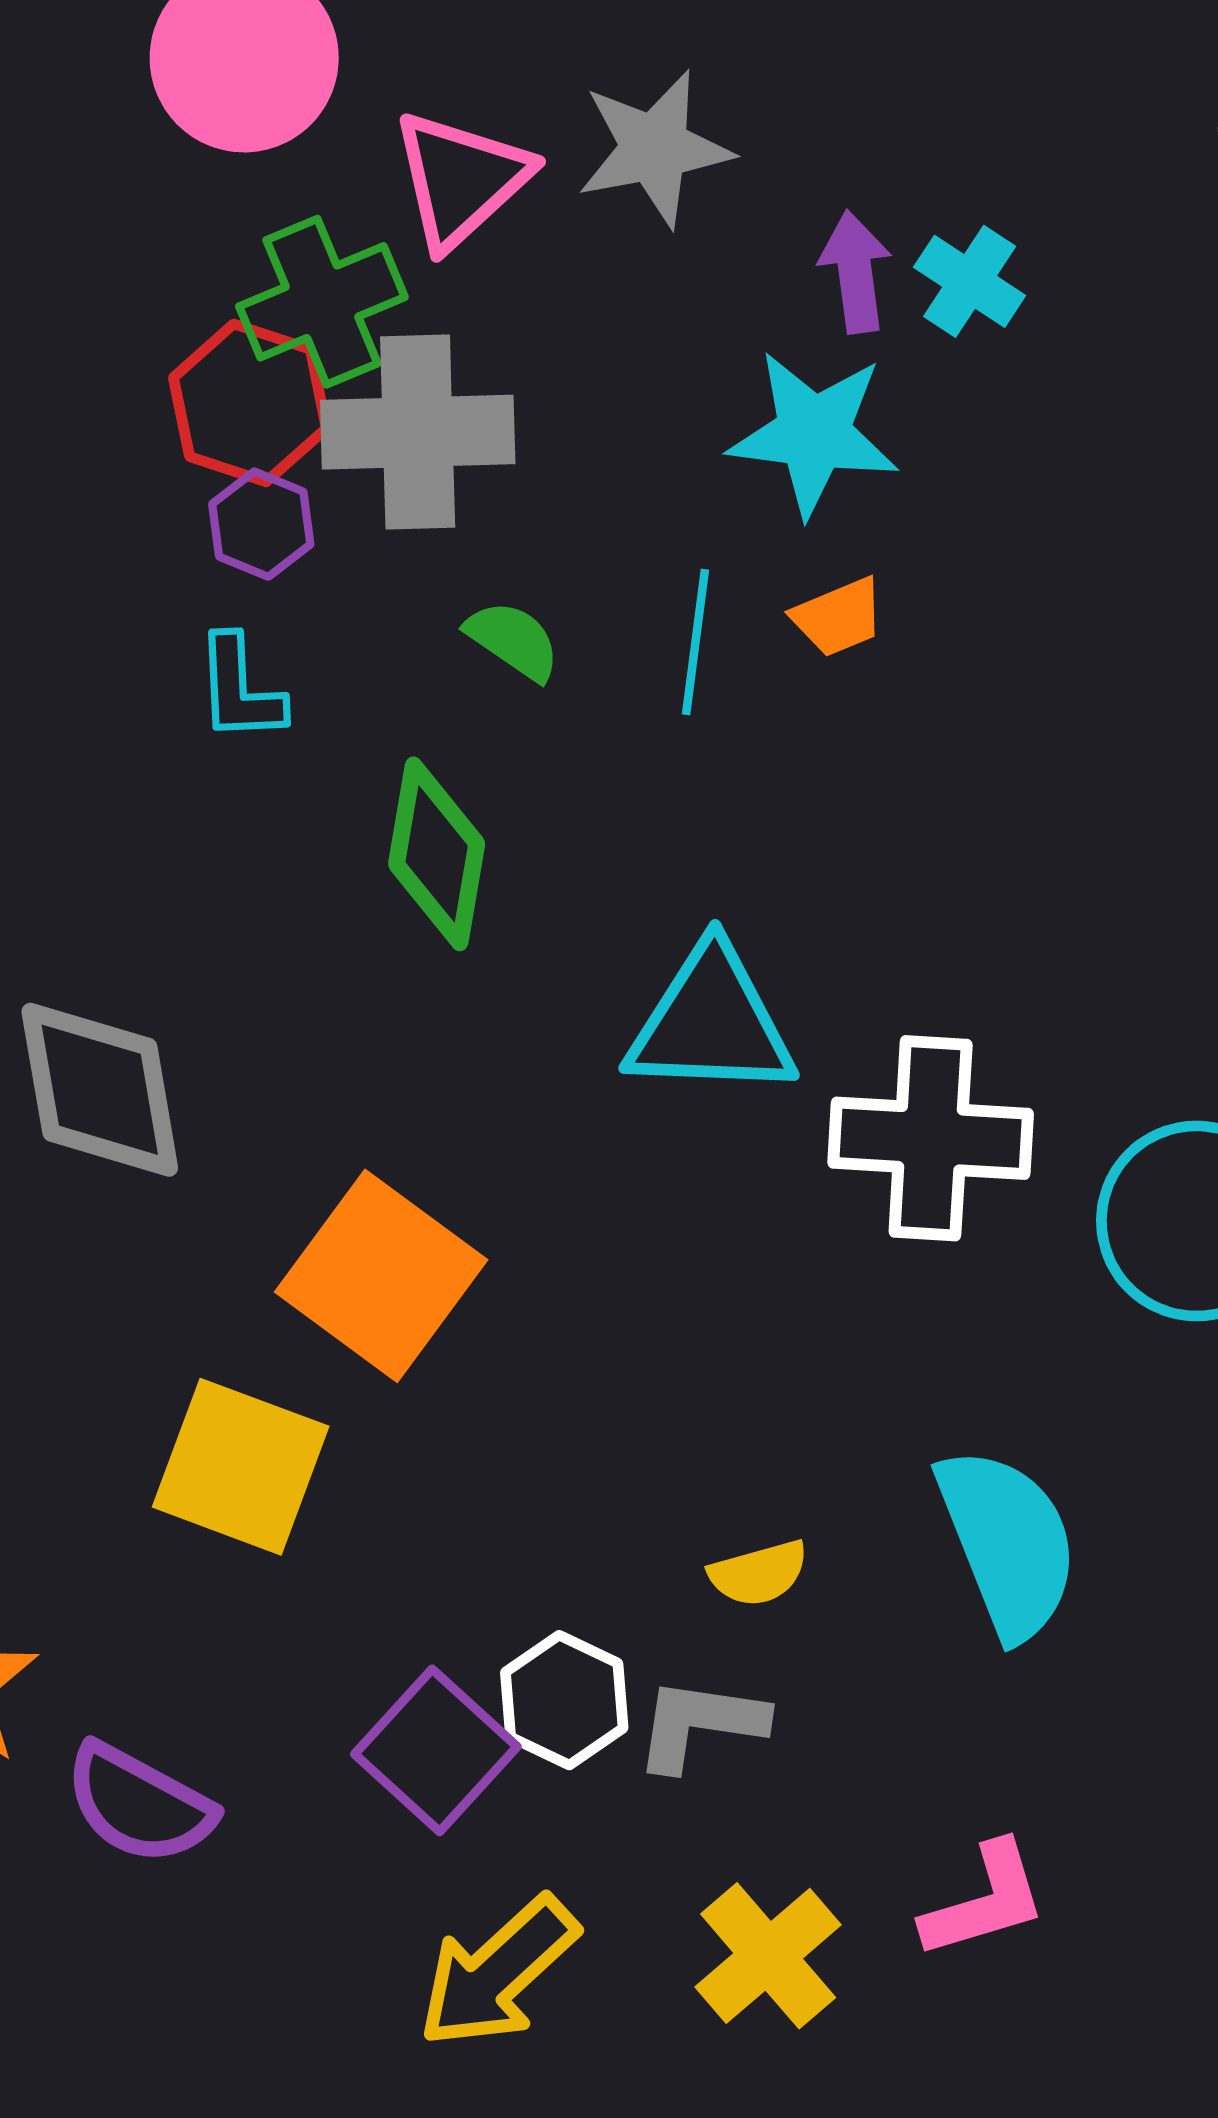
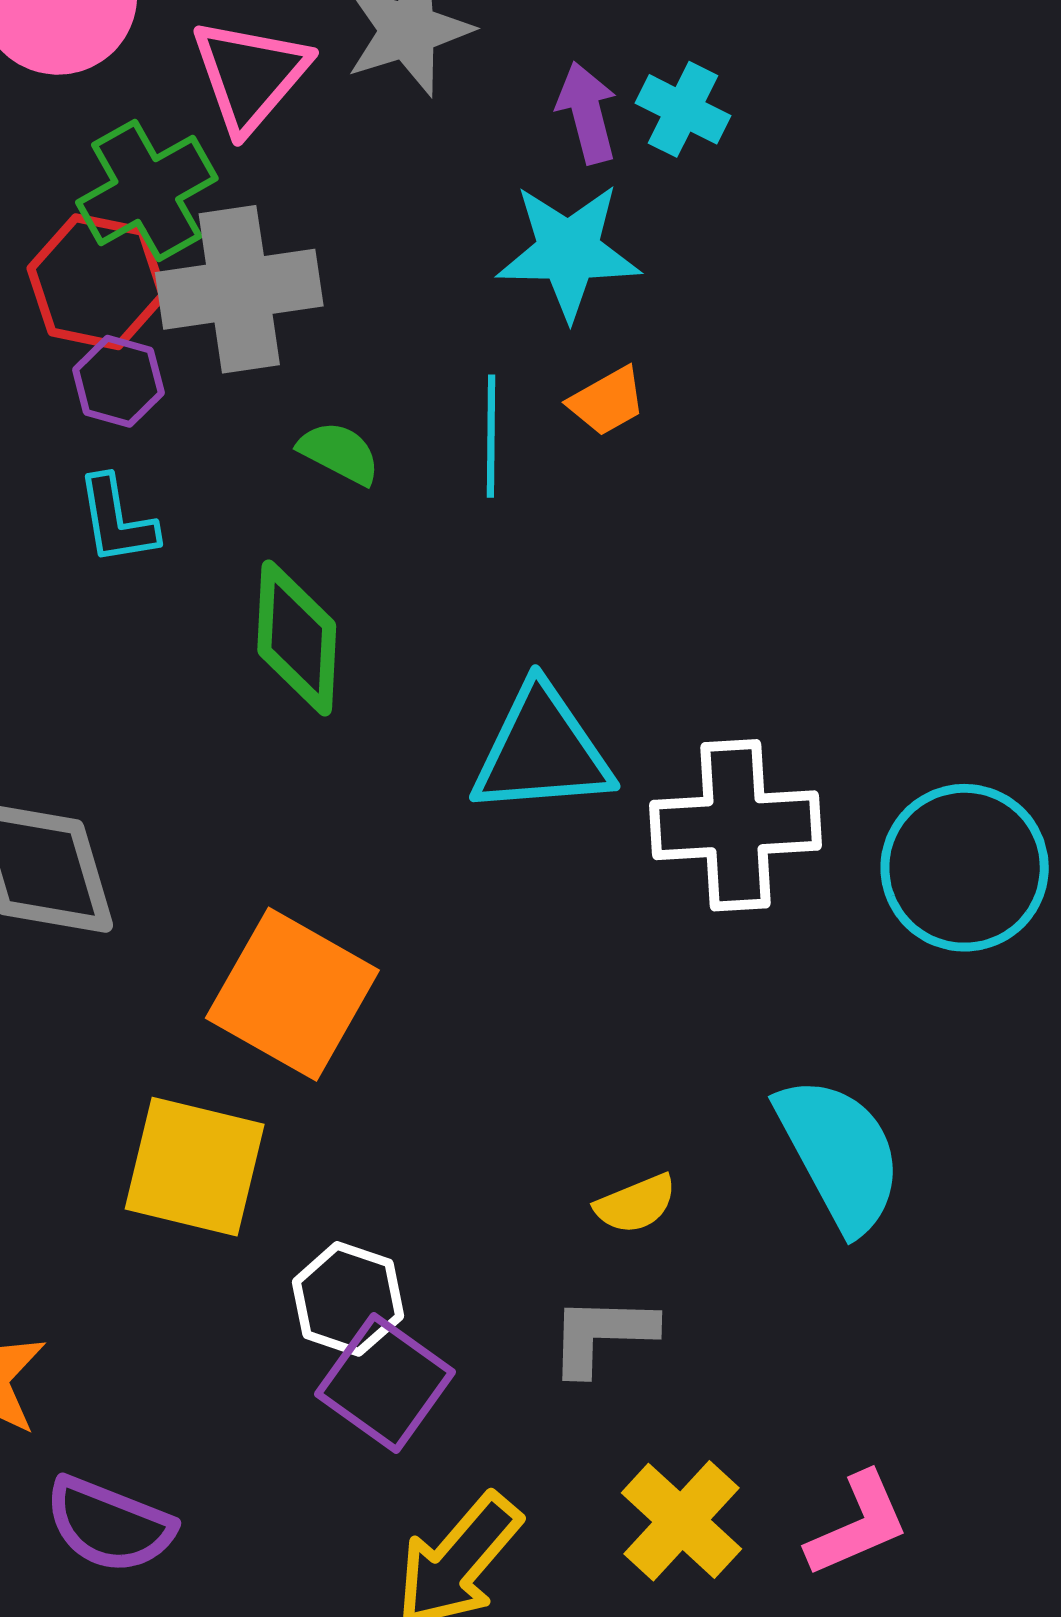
white hexagon: (564, 1700) -> (348, 1299), moved
purple semicircle: (139, 1804) -> (109, 1525), moved
pink L-shape: (985, 1901) -> (858, 1525), moved

